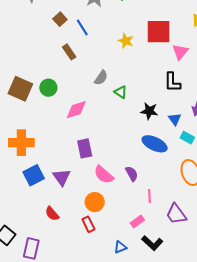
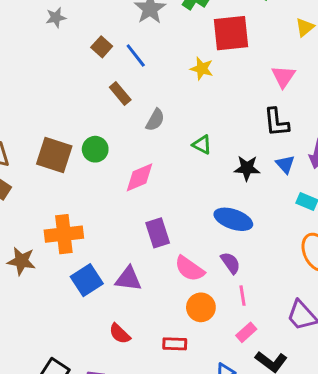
red square: (158, 32) -> (231, 33), moved
gray semicircle: (101, 78) -> (155, 120), moved
blue triangle: (175, 119) -> (285, 164), moved
blue ellipse: (155, 144) -> (233, 219), moved
purple triangle: (62, 177) -> (128, 279), turned -42
pink line: (149, 196) -> (243, 296), moved
orange circle: (95, 202) -> (201, 307), moved
red rectangle: (88, 224) -> (175, 344), turned -56

